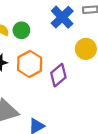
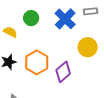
green circle: (21, 30) -> (31, 18), moved

